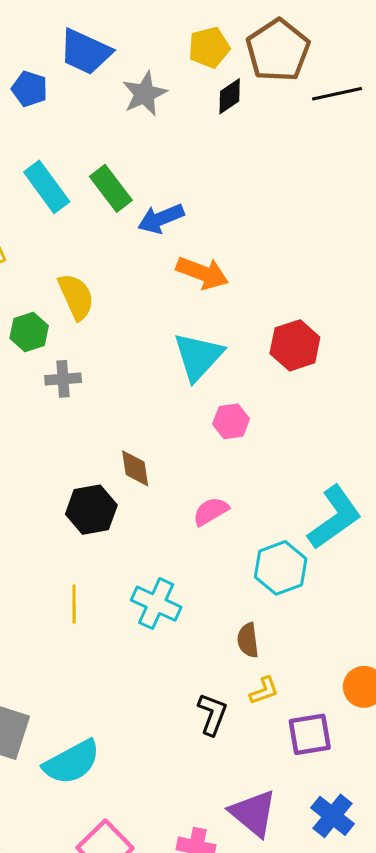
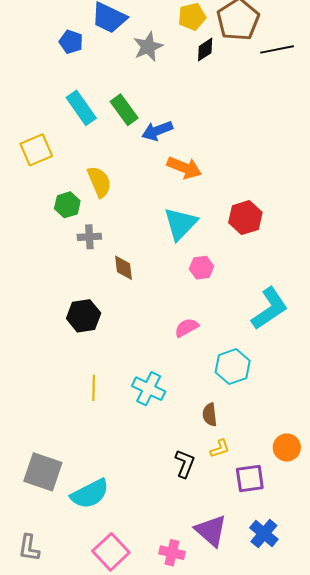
brown diamond: (135, 468) -> (123, 268), moved
black hexagon: (91, 510) -> (84, 316), moved
cyan L-shape: (335, 517) -> (270, 309), moved

